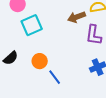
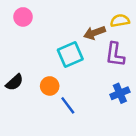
cyan square: (32, 25) -> (70, 54), moved

